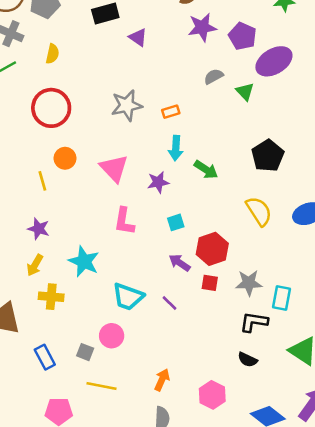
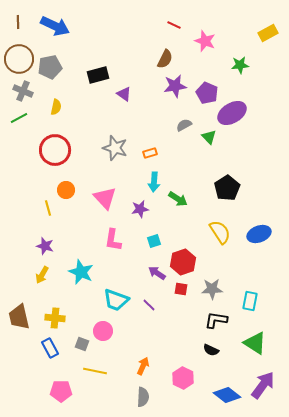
gray star: (127, 105) -> (115, 148), turned 30
yellow cross: (51, 297) -> (55, 318), moved
cyan rectangle: (282, 298) -> (250, 301), moved

